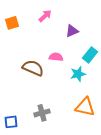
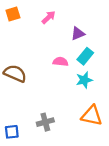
orange square: (12, 23) -> (13, 14), moved
cyan rectangle: (90, 55) -> (85, 56), moved
brown semicircle: (33, 68) -> (15, 73), moved

